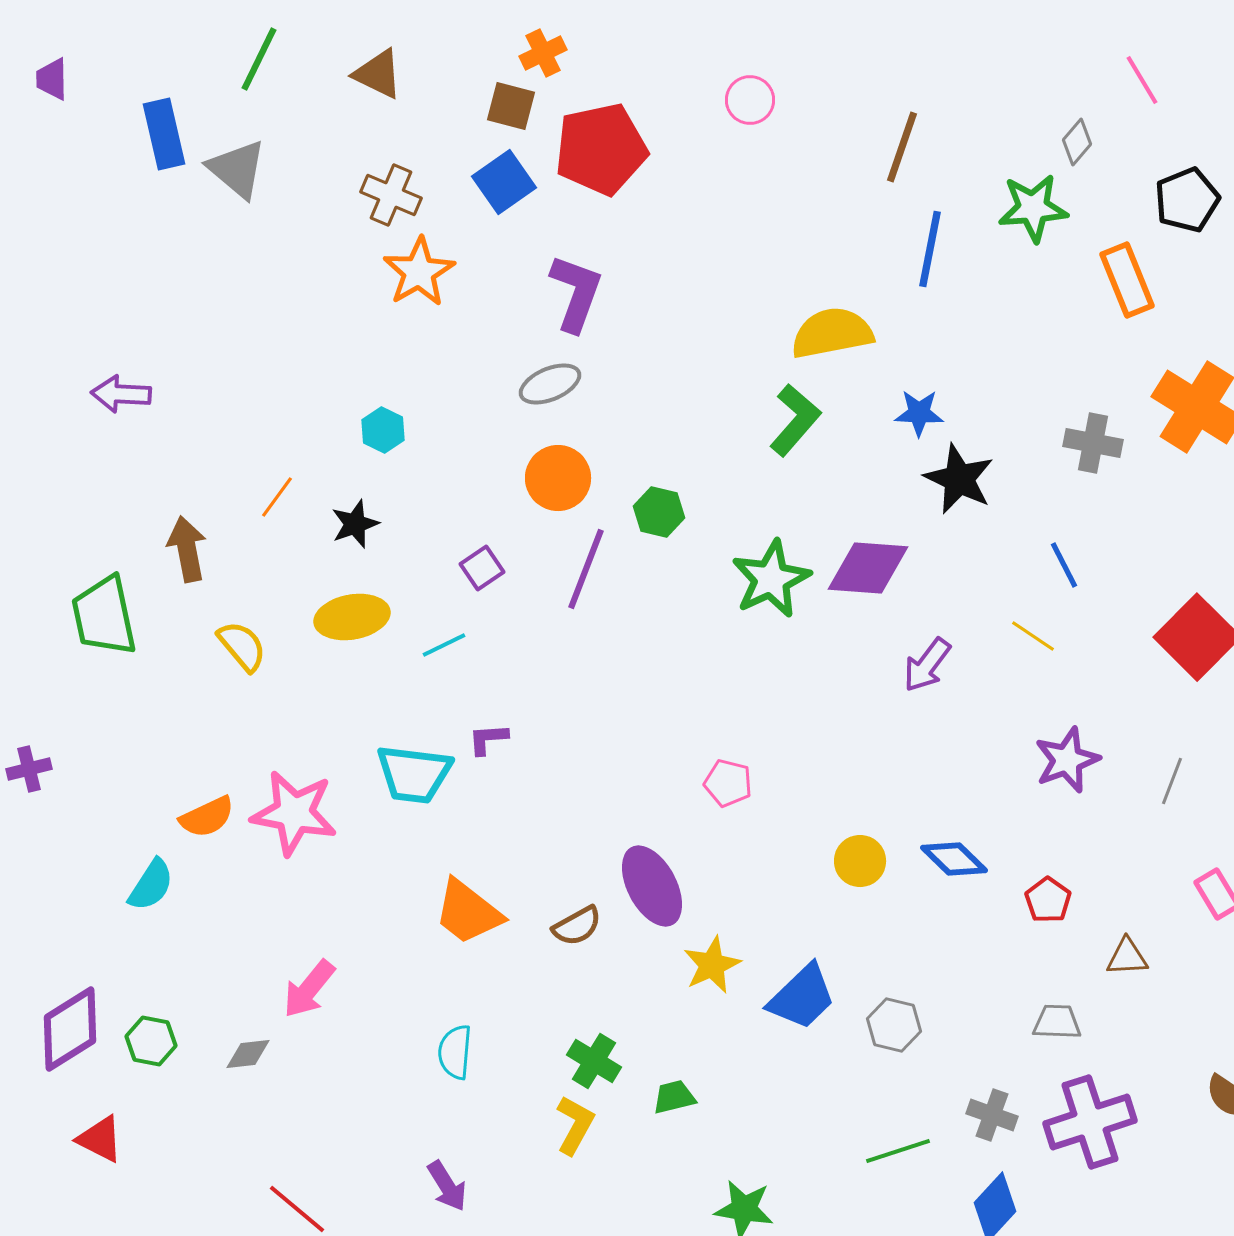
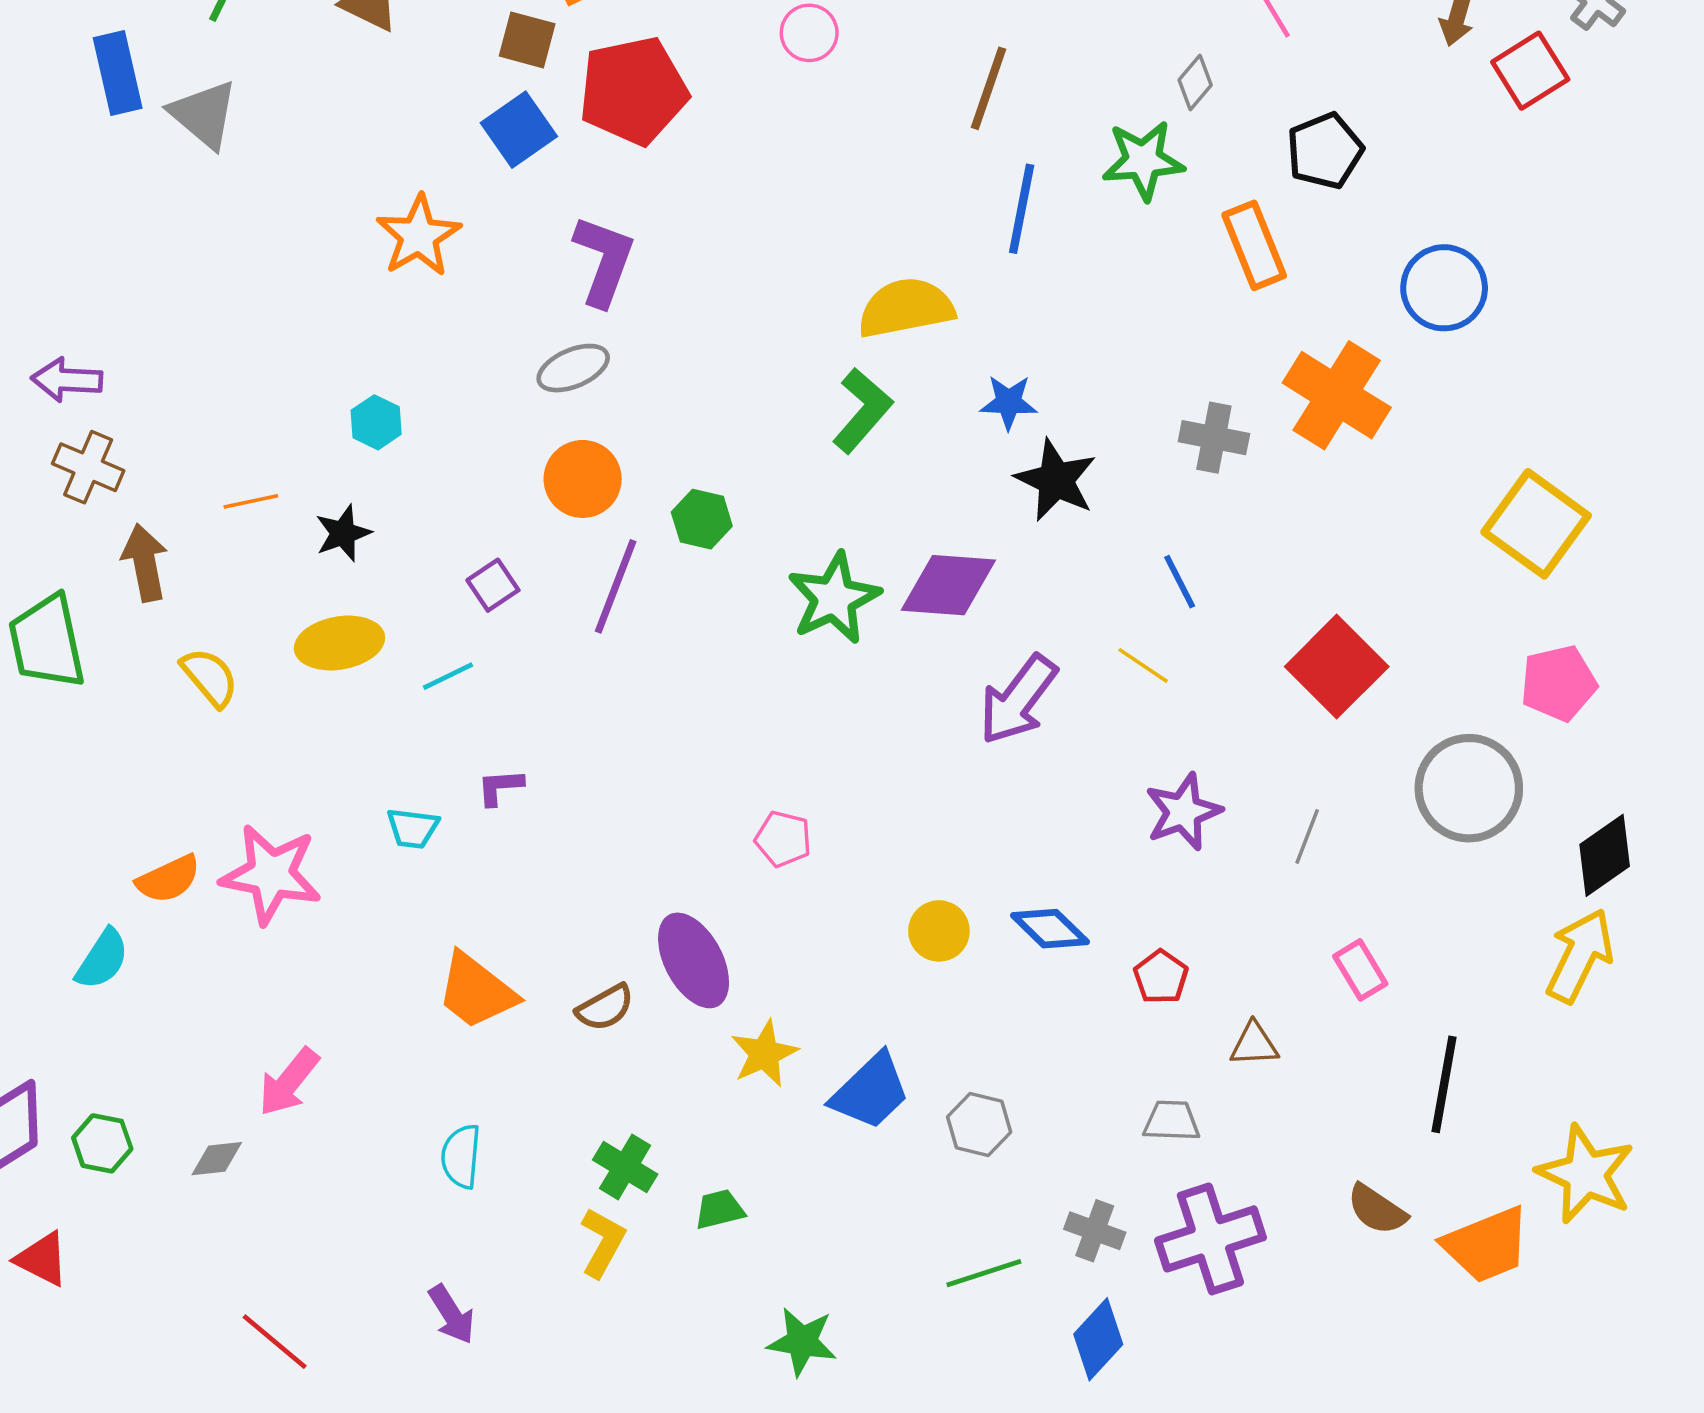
brown cross: (391, 195) -> (88, 467), moved
orange line: (277, 497) -> (251, 501), turned 42
purple arrow: (927, 665) -> (1018, 700), size x1.4
cyan trapezoid: (414, 774) -> (413, 828), size x0.6

